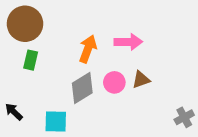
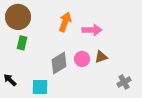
orange arrow: (88, 49) -> (65, 22), moved
gray cross: (184, 117) -> (124, 82), moved

